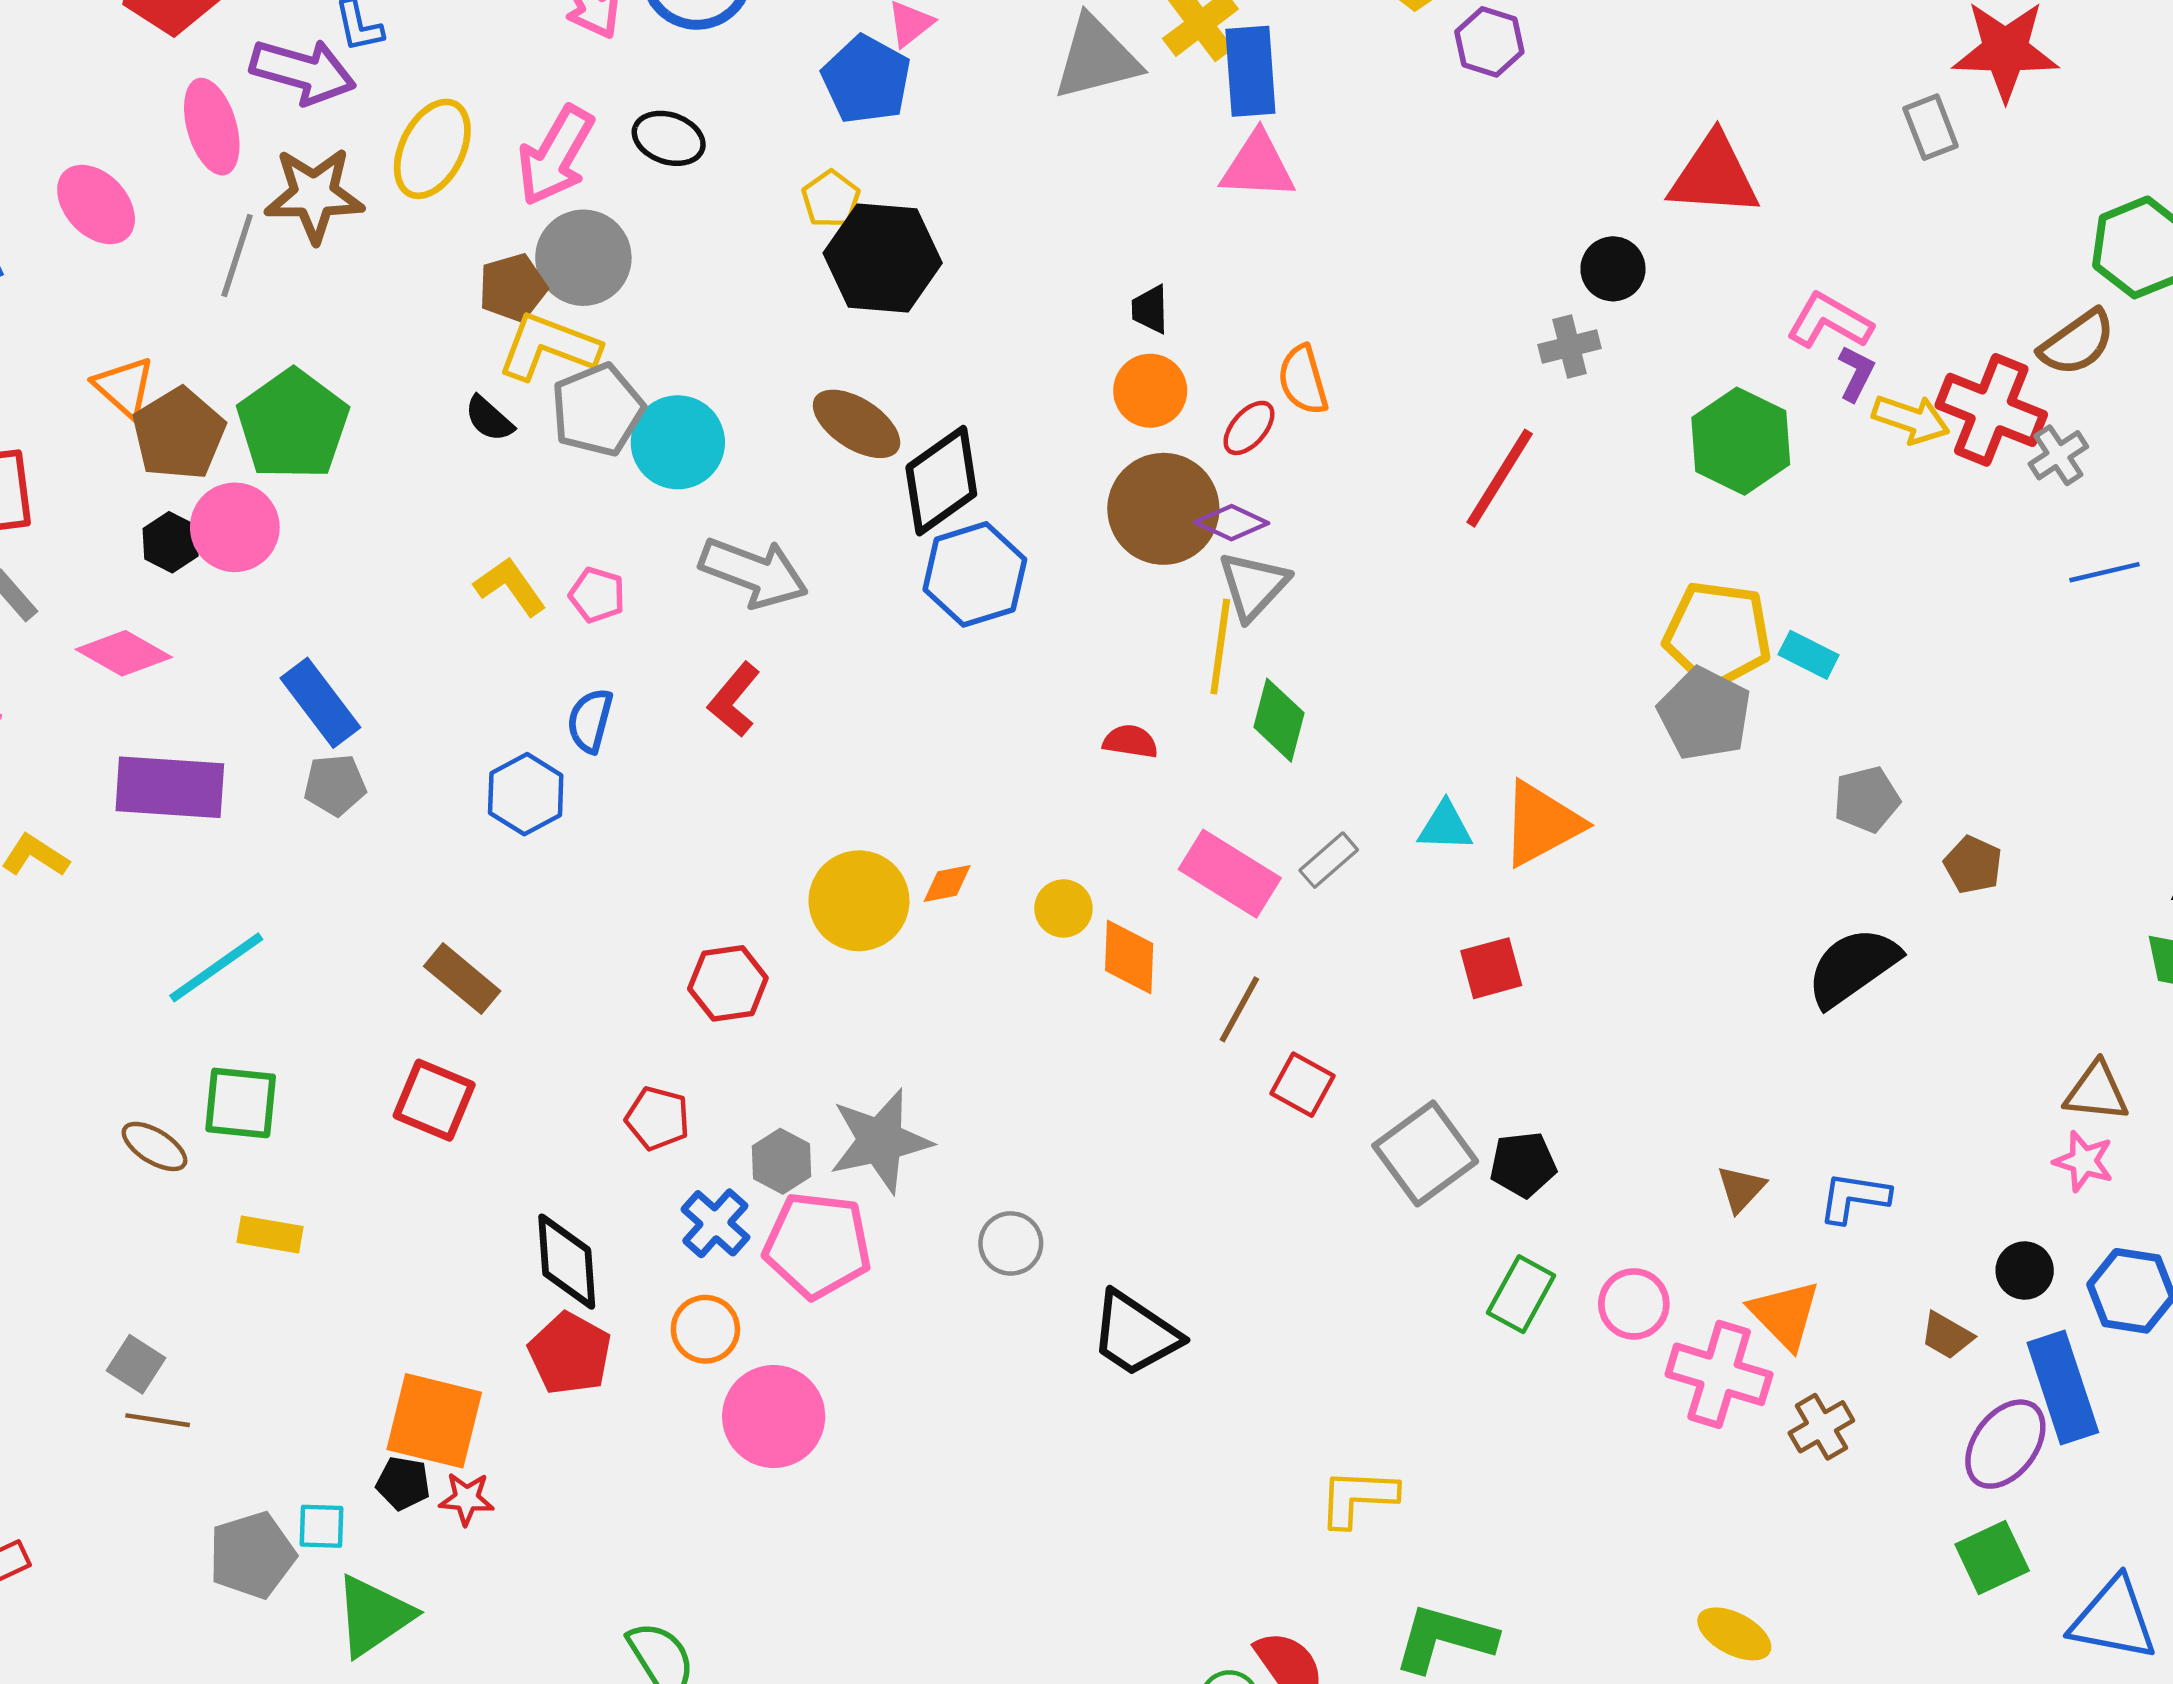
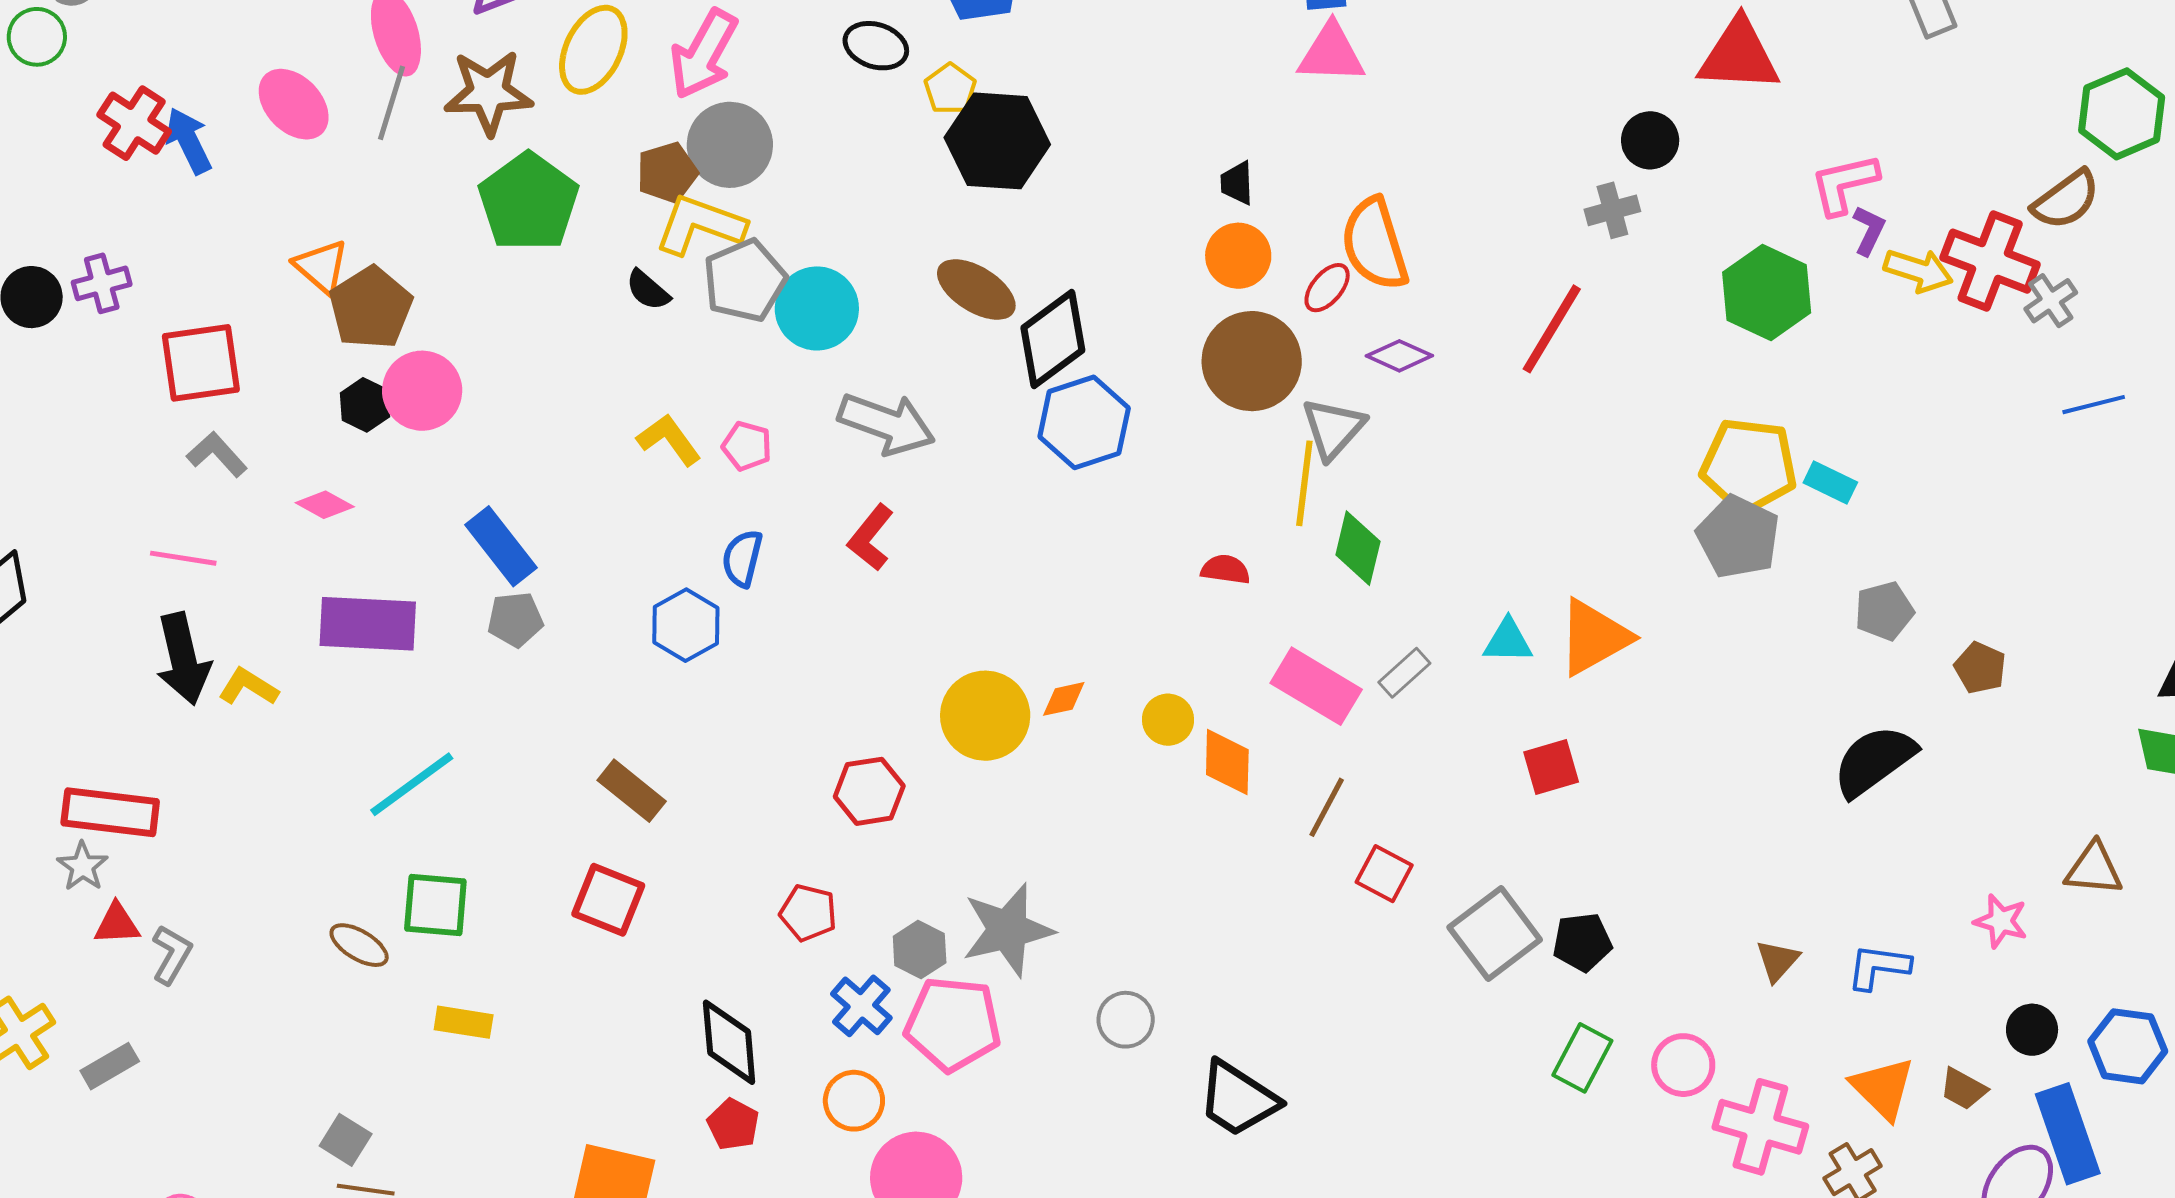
black ellipse: (669, 138) -> (876, 46), moved
gray line: (237, 255) -> (391, 103), moved
pink L-shape: (1829, 321) -> (1844, 184), turned -42
orange semicircle: (1303, 380) -> (1375, 244), size x1.5
green pentagon: (293, 425) -> (529, 202), moved
purple diamond: (1232, 523) -> (1399, 356), moved
pink diamond: (124, 653) -> (325, 505), size x0.7
pink star: (2084, 1161) -> (2001, 921), moved
orange triangle: (1785, 1314) -> (1883, 1088), moved
red pentagon: (570, 1354) -> (733, 1124), size x0.7

